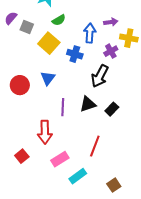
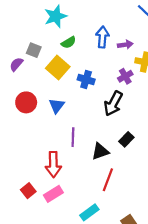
purple semicircle: (11, 18) -> (16, 64), moved
blue arrow: (90, 33) -> (102, 37), moved
red circle: (20, 85) -> (26, 102), moved
black triangle: (88, 104) -> (100, 151), moved
pink rectangle: (60, 159) -> (53, 194), moved

